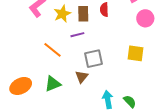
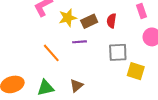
brown rectangle: (83, 14) -> (89, 21), turned 56
gray square: (94, 59) -> (118, 52), moved

